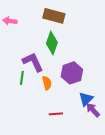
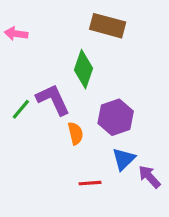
brown rectangle: (54, 16) -> (108, 26), moved
green line: (22, 78) -> (21, 109), moved, turned 32
blue triangle: (86, 99) -> (124, 159), moved

